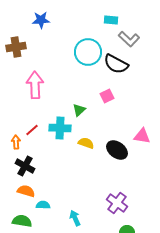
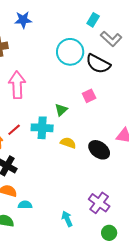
cyan rectangle: (111, 20) -> (93, 20), turned -64
cyan arrow: (75, 218) -> (67, 219), moved

